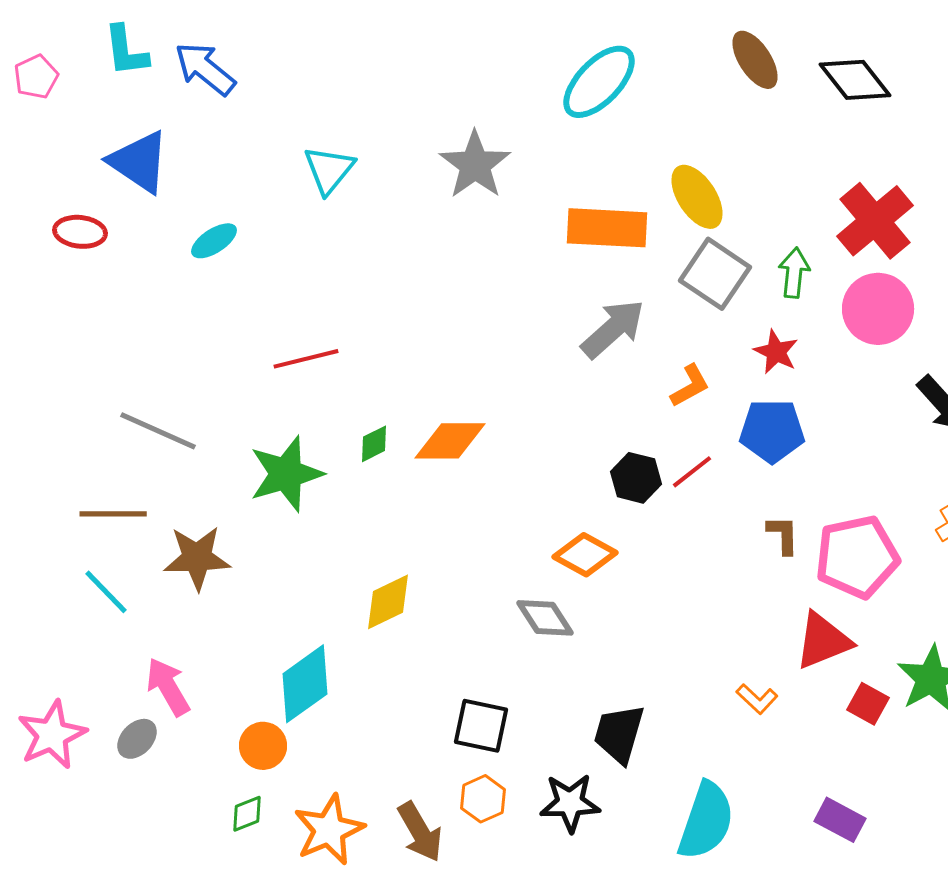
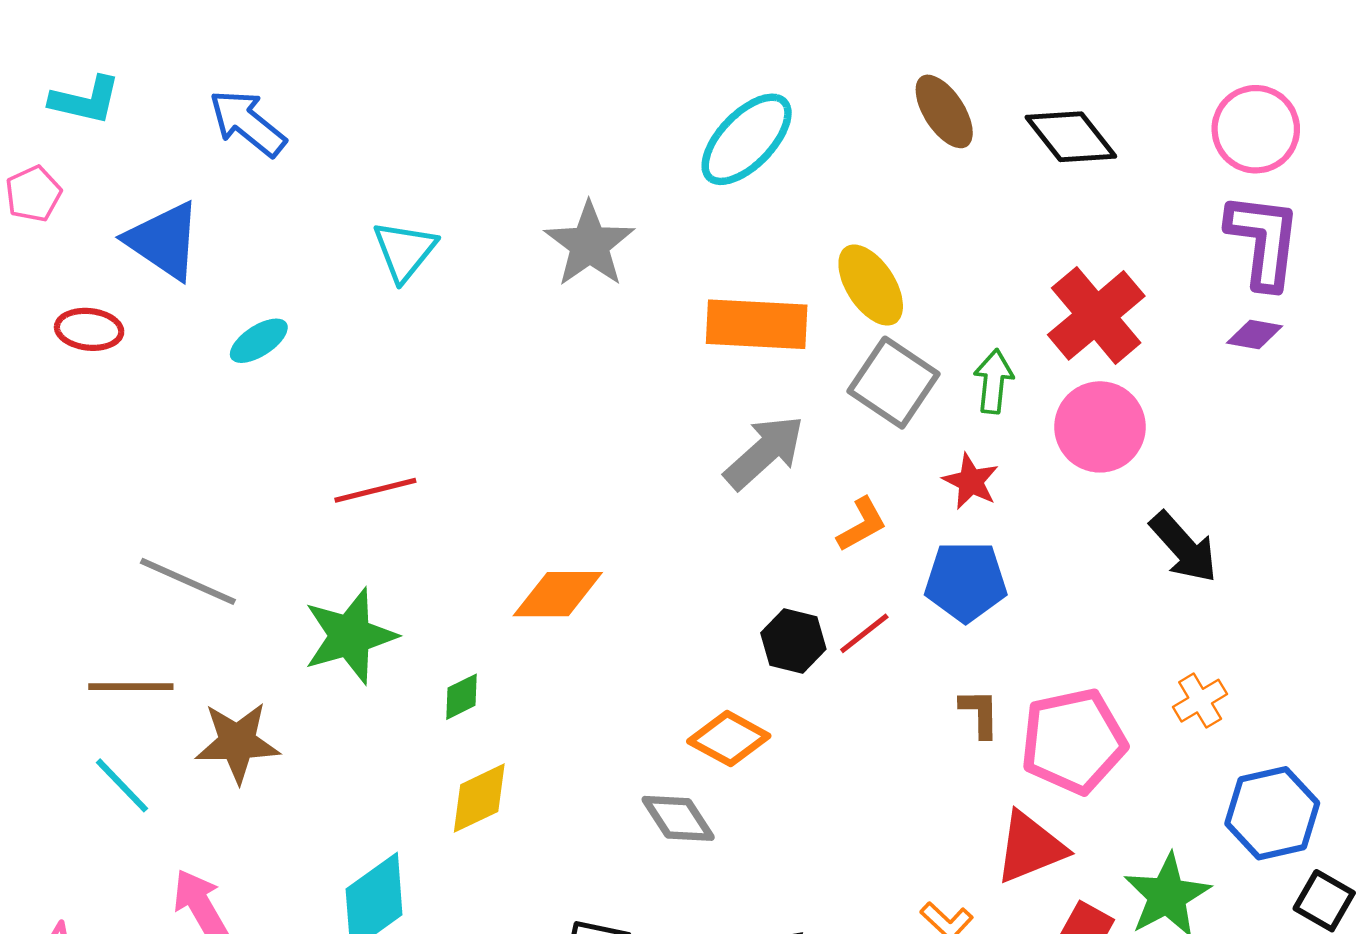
cyan L-shape: (126, 51) -> (85, 100), moved, turned -70
pink pentagon: (36, 77) -> (33, 194), moved
green diamond: (374, 444) -> (462, 697), moved

